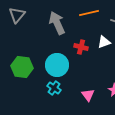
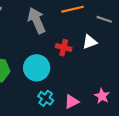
cyan cross: (54, 88) -> (46, 98), moved
pink triangle: (88, 95) -> (72, 102), turned 40

